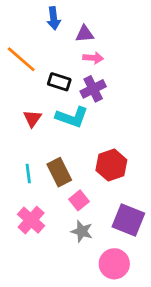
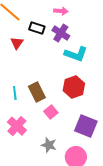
purple cross: (93, 89) -> (61, 33), turned -30
cyan L-shape: (72, 117) -> (76, 54), moved
red triangle: (32, 119) -> (17, 43), moved
gray star: (82, 231) -> (49, 145), moved

